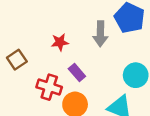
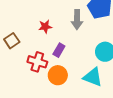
purple rectangle: (77, 73) -> (59, 50), turned 72

